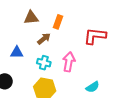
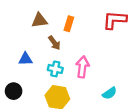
red L-shape: (95, 36) -> (115, 20), moved
brown arrow: (44, 39) -> (54, 43), turned 96

